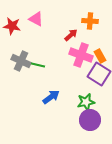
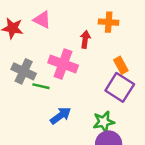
red arrow: (71, 35) -> (85, 39), turned -40
pink cross: (81, 55) -> (63, 64), moved
green line: (38, 65) -> (41, 86), moved

